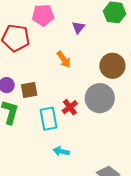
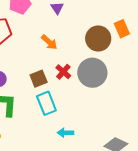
brown square: (29, 90) -> (39, 79), moved
red cross: (70, 107) -> (63, 72), moved

